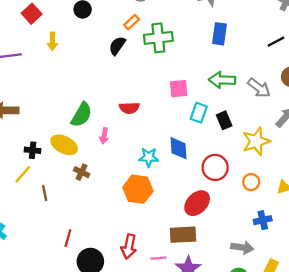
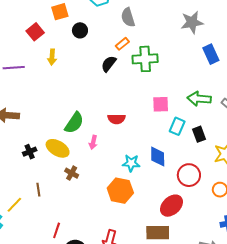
blue rectangle: (220, 34) -> (211, 54), moved, turned -36
black cross: (33, 150) -> (30, 152), turned -32
yellow line: (23, 174) -> (14, 205), moved

